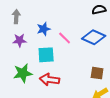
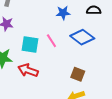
blue star: (44, 29) -> (63, 13), moved
pink line: (65, 38) -> (51, 41), moved

